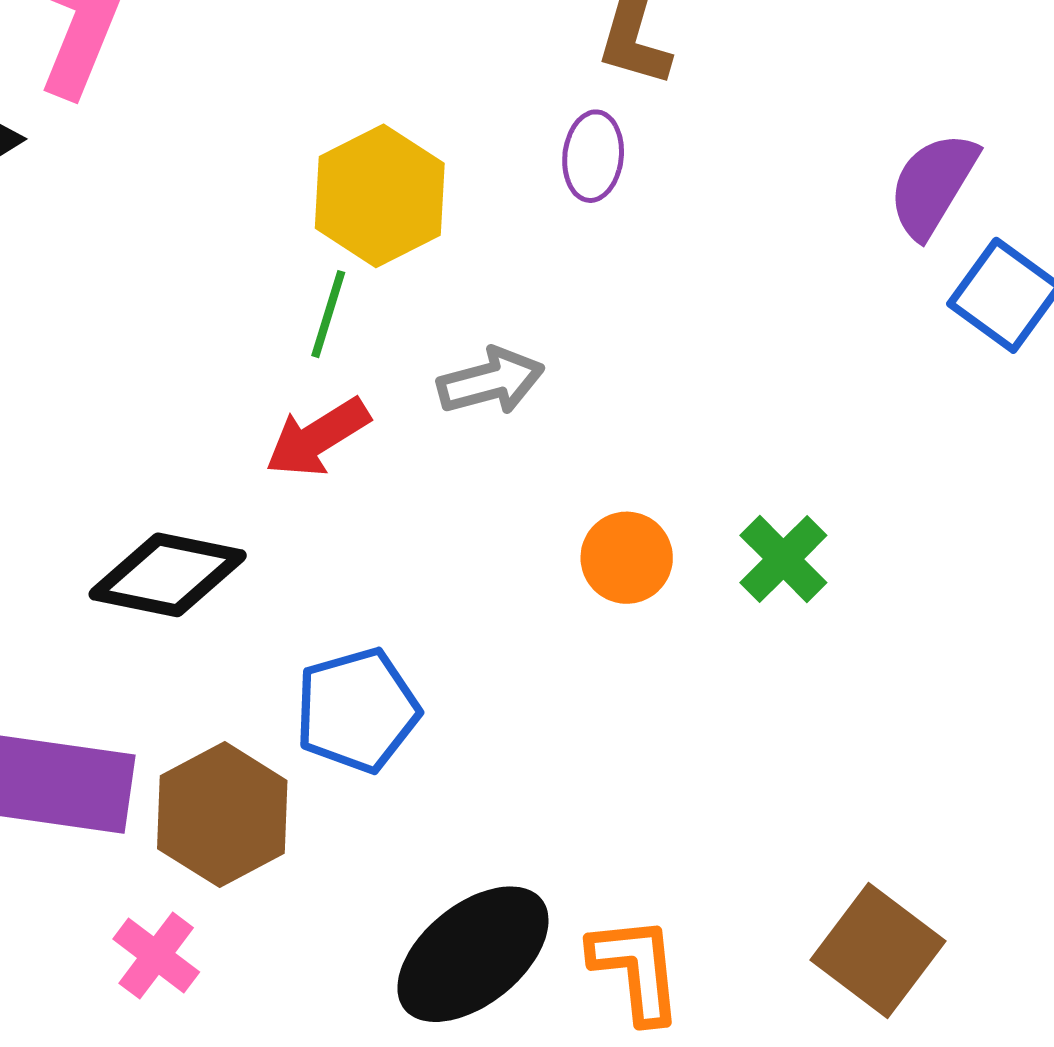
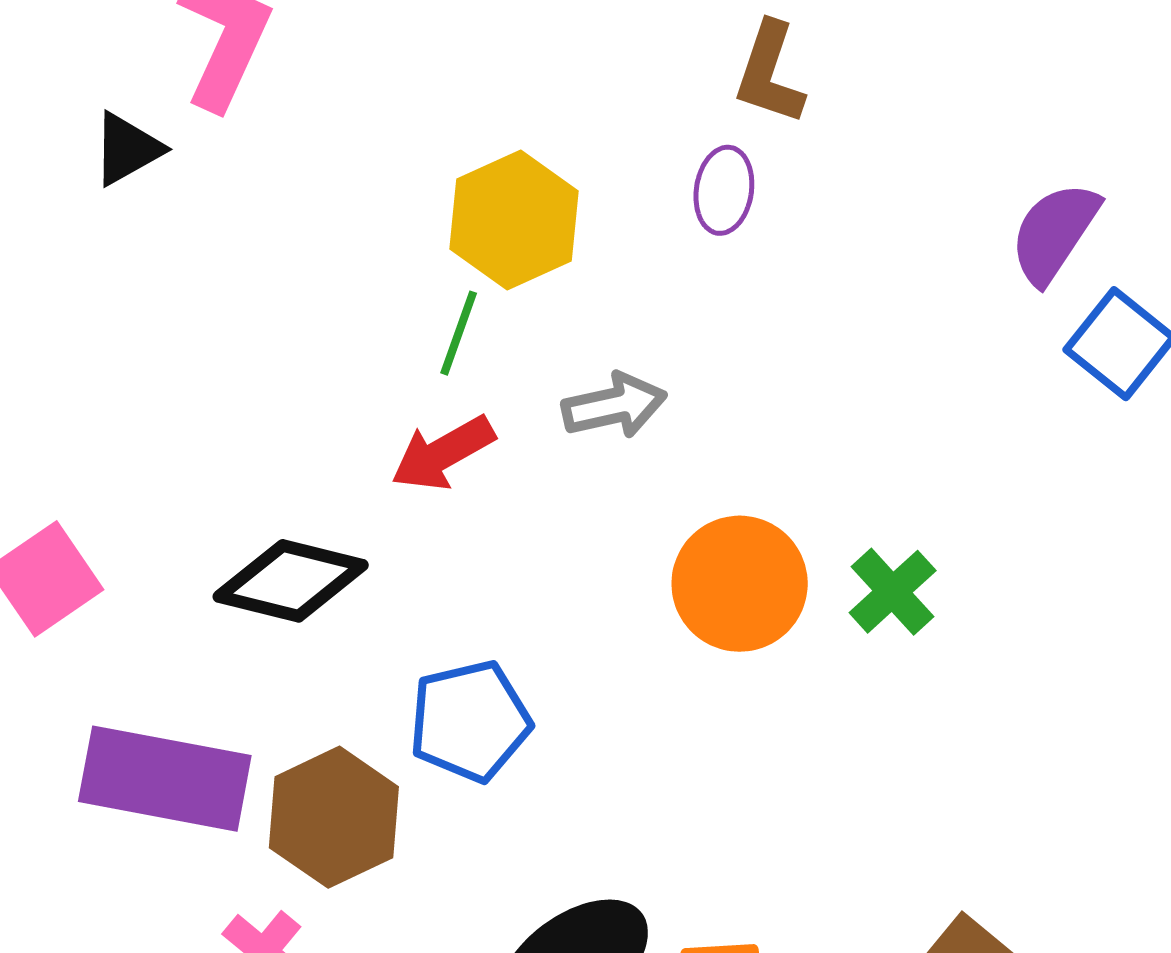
orange circle: (627, 558) -> (740, 584), size x1.5

